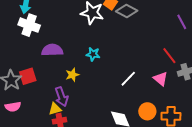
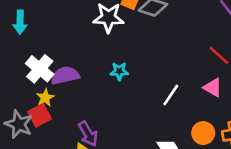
white cross: (29, 25) -> (40, 69), moved, turned 30
yellow star: (72, 75) -> (45, 98), moved

